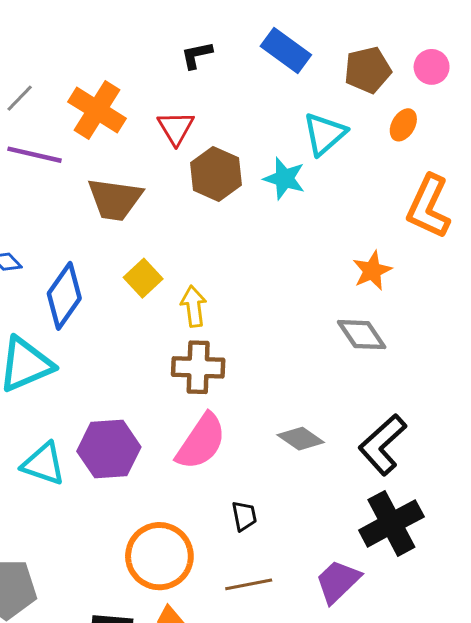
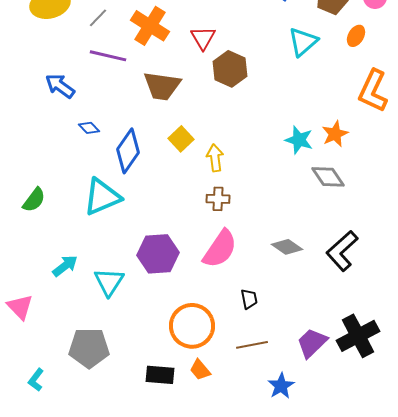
cyan star: (284, 178) -> (299, 140), moved
brown cross: (198, 367) -> (218, 199), size x0.7
cyan triangle: (43, 464) -> (109, 282), moved, turned 44
black cross: (391, 523) -> (358, 336), moved

